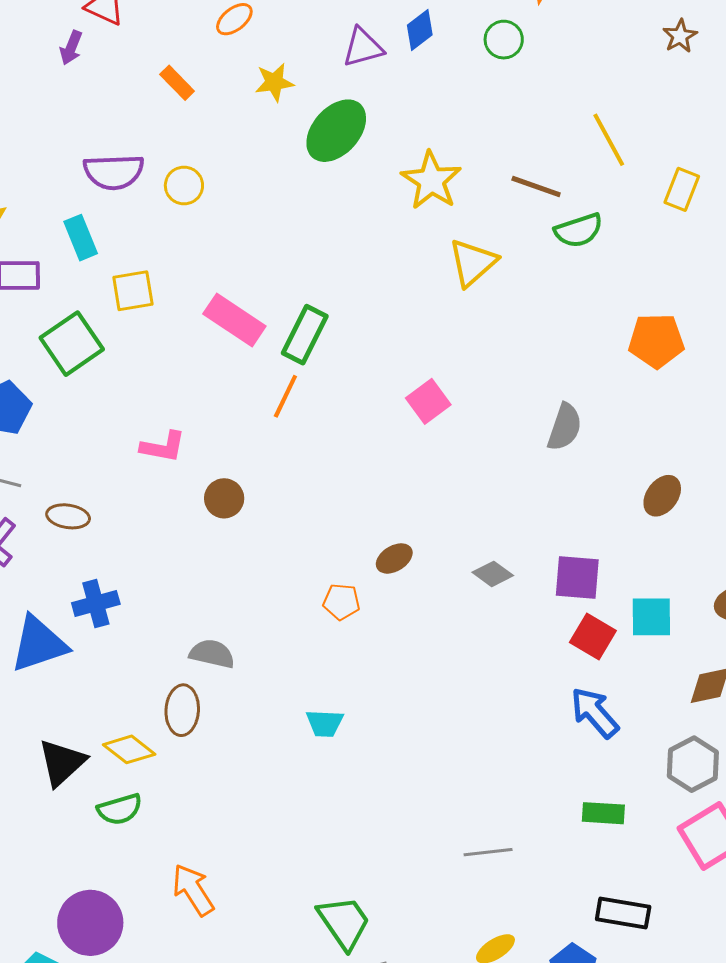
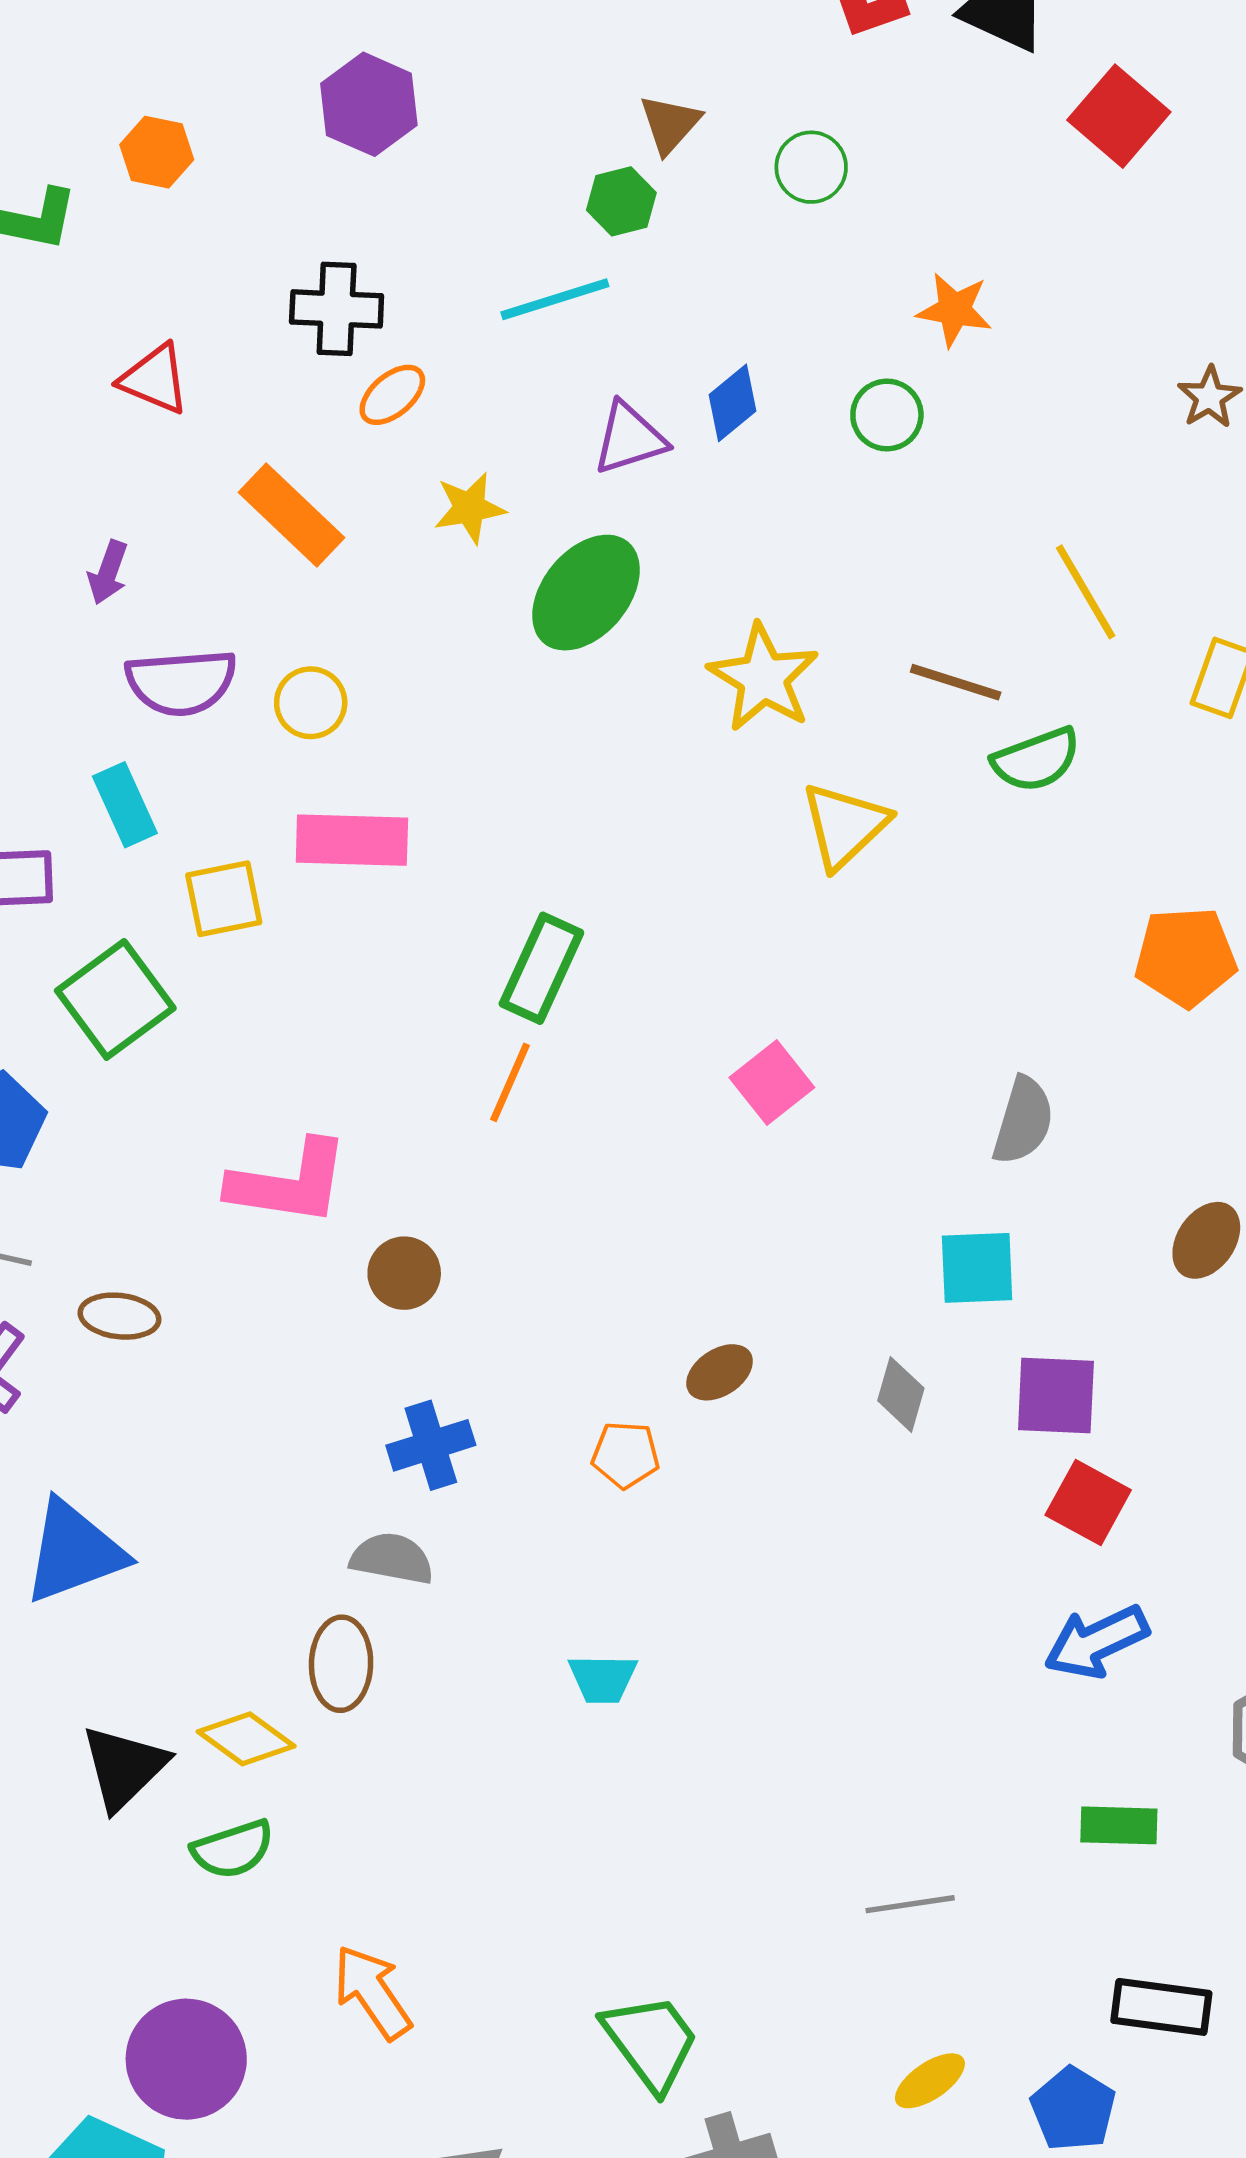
purple arrow: (71, 48) -> (108, 572), moved
orange rectangle: (177, 83) -> (291, 515), size x1.6
pink rectangle: (234, 320) -> (352, 840), moved, turned -30
pink L-shape: (163, 447) -> (289, 1183), size x1.5
gray diamond: (493, 574) -> (901, 1394), turned 72
blue cross: (96, 603) -> (431, 1445), moved
cyan square: (651, 617) -> (977, 1268), moved
blue arrow: (595, 713) -> (1096, 1642), turned -72

